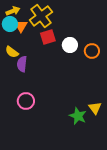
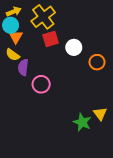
orange triangle: (21, 26) -> (16, 37), moved
orange circle: (92, 51) -> (97, 62), moved
pink circle: (26, 101) -> (41, 84), moved

